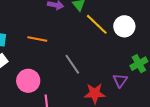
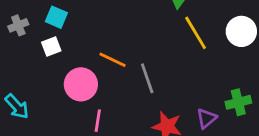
white circle: (124, 26) -> (241, 31), moved
orange line: (37, 39) -> (112, 60), moved

